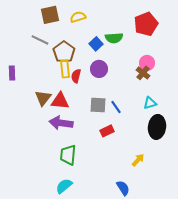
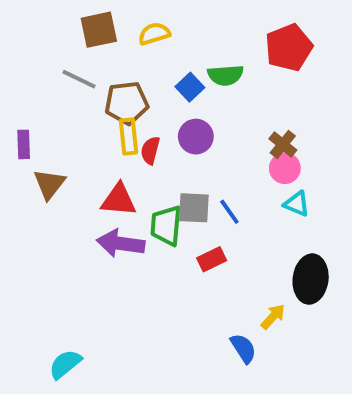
brown pentagon: (64, 52) -> (127, 103), turned 30
pink circle: (147, 63) -> (285, 168), moved
brown triangle: (43, 98) -> (49, 184), moved
cyan triangle: (150, 103) -> (297, 204), turned 40
black ellipse: (157, 127) -> (311, 279), moved
green trapezoid: (68, 155) -> (166, 226), moved
cyan semicircle: (64, 186) -> (65, 364), moved
blue semicircle: (123, 188) -> (243, 348), moved

